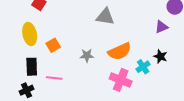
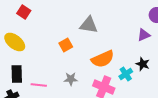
yellow ellipse: (30, 34) -> (15, 42), turned -40
orange square: (53, 45) -> (66, 45), moved
gray star: (87, 55) -> (71, 79), moved

